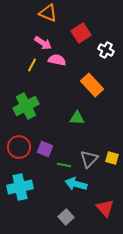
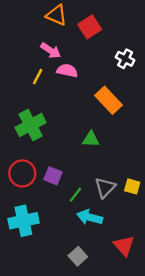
red square: (81, 33) -> (90, 27), moved
green line: (64, 165) -> (75, 195), turned -64

